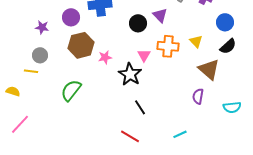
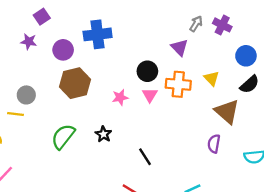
purple triangle: (160, 15) -> (179, 47), moved
black circle: (138, 23) -> (147, 71), moved
purple star: (42, 27) -> (29, 42), moved
pink star: (105, 57) -> (120, 97), moved
black star: (130, 74) -> (103, 134), moved, size x0.6

